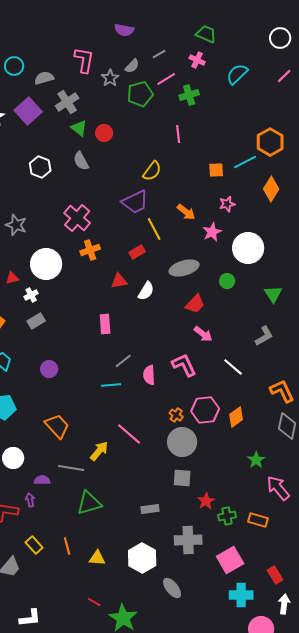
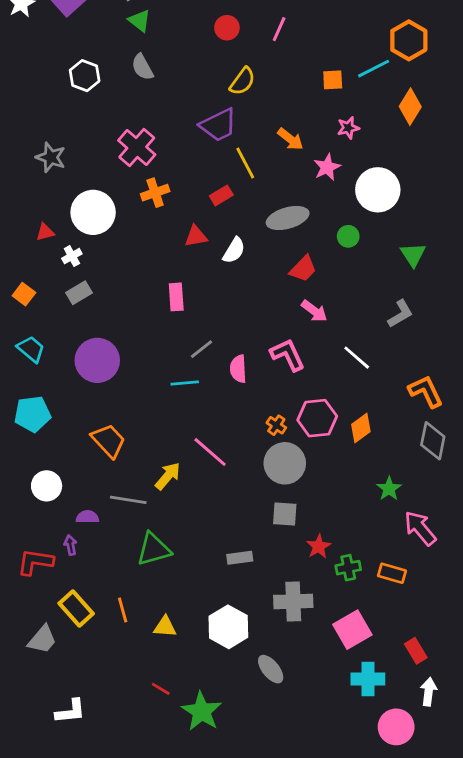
red circle: (104, 133) -> (227, 28), moved
pink line: (178, 134) -> (279, 29), turned 30
purple circle: (49, 369) -> (97, 360), size x1.8
yellow rectangle: (34, 545) -> (76, 608), size x1.4

